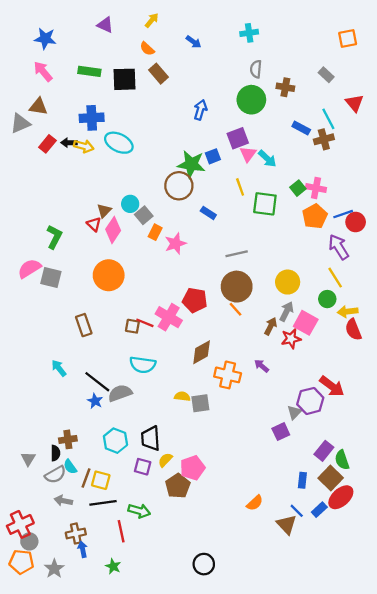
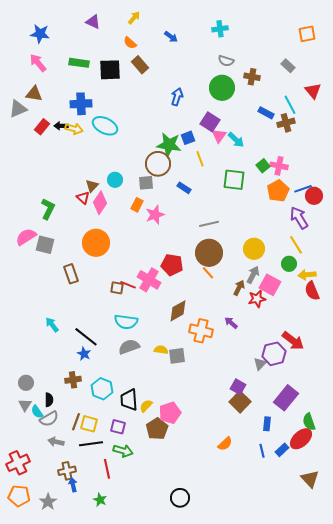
gray semicircle: (256, 69) -> (226, 61), turned -77
purple square: (238, 138) -> (210, 122), turned -36
yellow line: (240, 187) -> (200, 159), moved
gray square: (144, 215) -> (146, 183), moved, turned 35
brown rectangle: (84, 325) -> (71, 274), moved
gray semicircle: (120, 393) -> (129, 347), moved
purple square: (281, 432) -> (238, 387), moved, turned -35
black trapezoid: (151, 438) -> (129, 400), moved
brown cross: (68, 439) -> (73, 380), moved
purple rectangle: (324, 451) -> (286, 398), size x1.4
green semicircle: (342, 460) -> (309, 422), moved
cyan semicircle: (70, 467) -> (37, 412), moved
purple square: (143, 467) -> (118, 427), moved
brown square: (331, 478) -> (240, 402), moved
blue line: (297, 511) -> (262, 451), turned 32
brown triangle: (286, 524) -> (310, 479), moved
gray circle: (29, 541) -> (26, 383), moved

